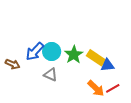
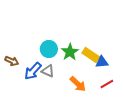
blue arrow: (35, 52) -> (33, 71), moved
orange arrow: (96, 88) -> (78, 84), moved

